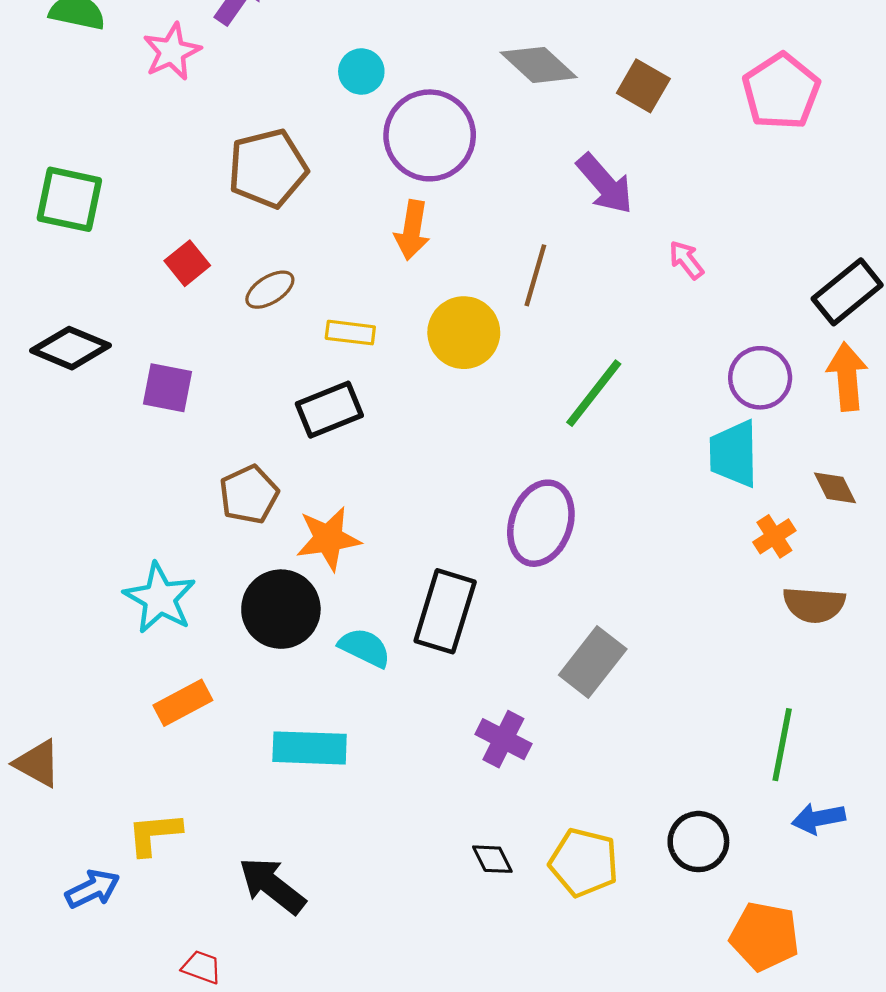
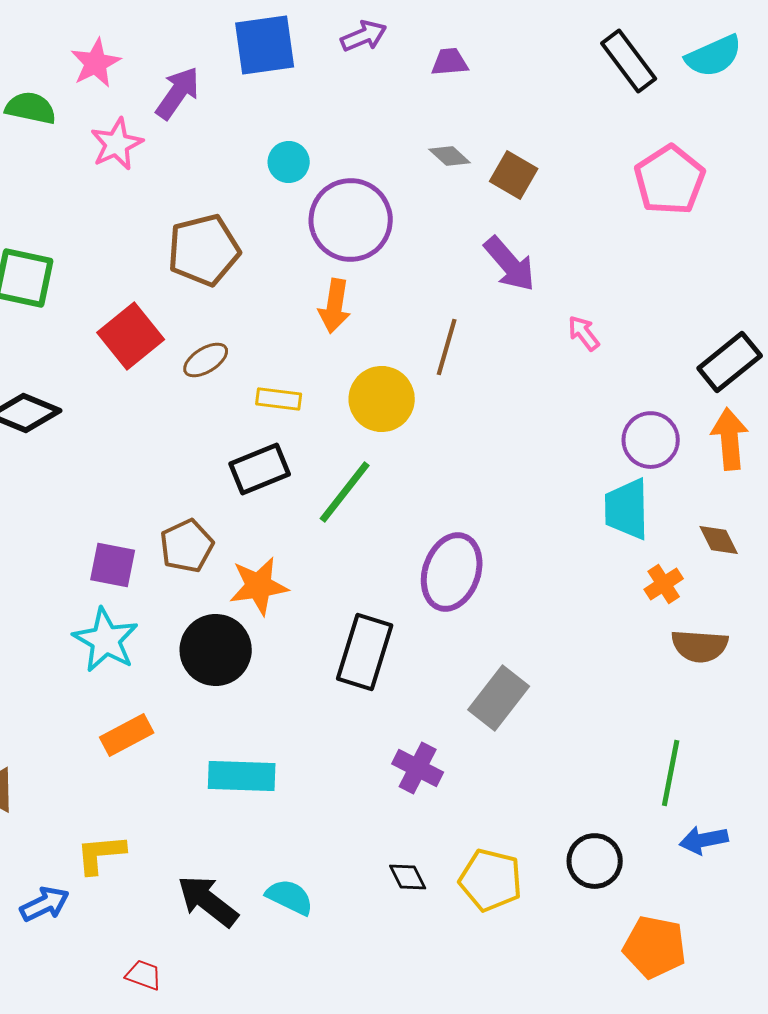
gray diamond: (539, 65) -> (450, 156), size x0.6
brown square: (643, 86) -> (514, 175), moved
red square: (187, 263) -> (131, 336), size x1.6
purple square: (167, 388) -> (113, 565), moved
green line: (594, 393) -> (345, 492), moved
cyan semicircle: (365, 648) -> (290, 897), moved

